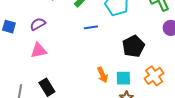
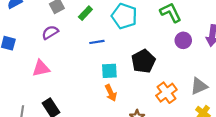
purple semicircle: (38, 24) -> (50, 32), moved
cyan square: (123, 78) -> (109, 71), moved

